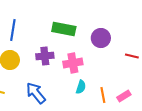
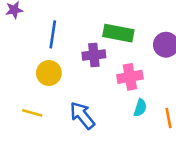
purple cross: (45, 56) -> (94, 55), moved

